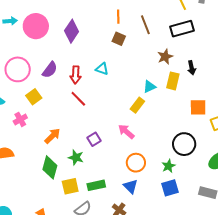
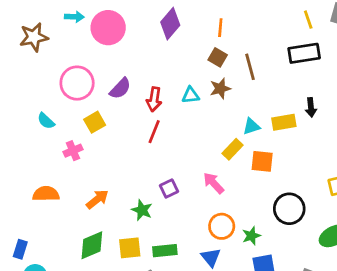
brown line: (145, 25) -> (250, 67), moved
purple diamond: (72, 31) -> (170, 24), moved
brown star: (165, 57) -> (220, 88), moved
cyan triangle: (102, 69) -> (191, 95), turned -32
yellow rectangle: (173, 81) -> (284, 122), turned 60
red line: (78, 99) -> (154, 132), turned 60
orange square: (198, 107) -> (262, 161), moved
orange arrow: (52, 136) -> (97, 199), moved
green star: (169, 166) -> (251, 236), moved
green diamond: (50, 167) -> (92, 245), moved, turned 45

